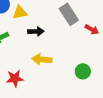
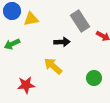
black arrow: (36, 31) -> (62, 42), moved
yellow arrow: (42, 59) -> (53, 66), turned 36

